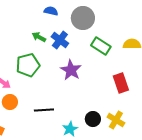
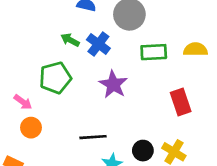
green rectangle: (101, 46) -> (154, 52), turned -36
black line: (44, 110) -> (93, 137), moved

